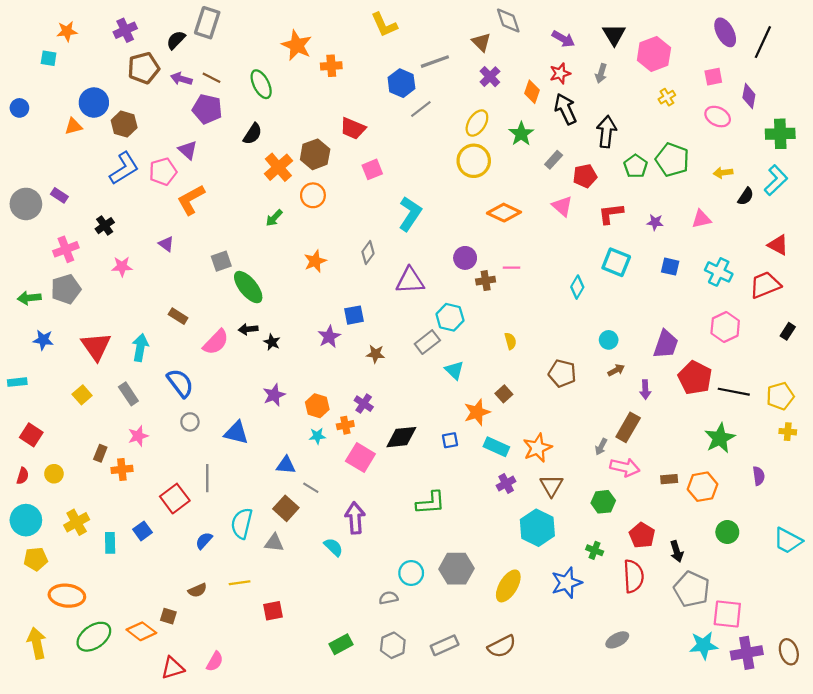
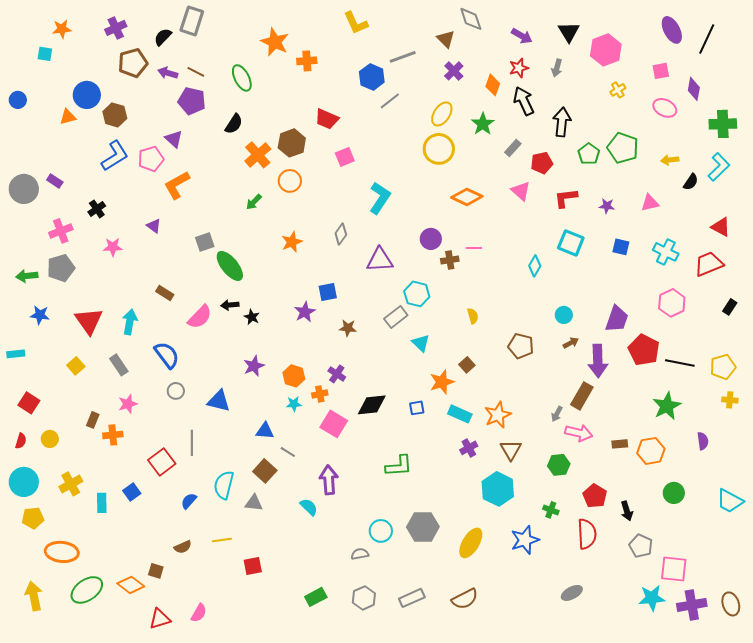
purple arrow: (645, 390) -> (598, 361), size x1.8
gray pentagon: (692, 589) -> (641, 546), size x0.7

